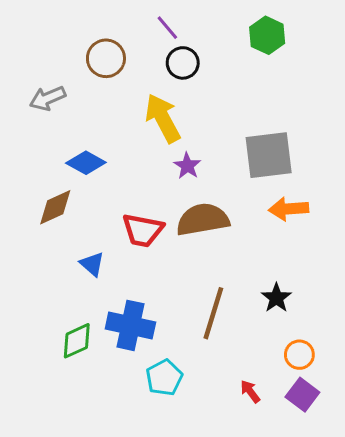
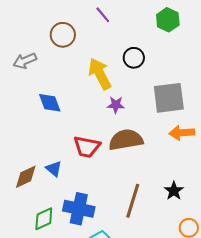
black circle: (183, 63) -> (134, 58), moved
blue diamond: (86, 163) -> (50, 103), turned 40
purple star: (187, 166) -> (116, 105), turned -30
brown diamond: (55, 207) -> (26, 177), moved

